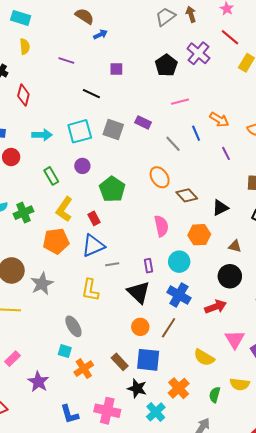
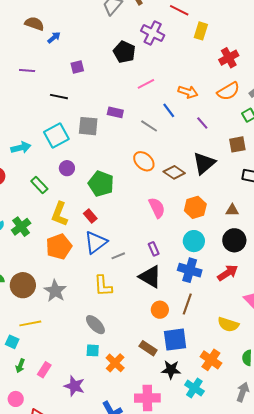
black triangle: (220, 208) -> (204, 163), moved, size x1.4
cyan circle: (179, 262) -> (194, 241), moved

